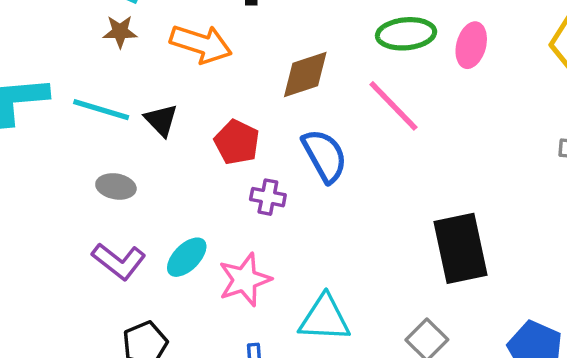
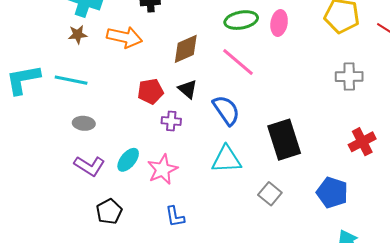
black triangle: (161, 120) -> (188, 89), moved
red pentagon: (237, 142) -> (150, 91), turned -30
blue semicircle: (325, 156) -> (226, 110), moved
cyan triangle: (325, 318) -> (226, 159), moved

